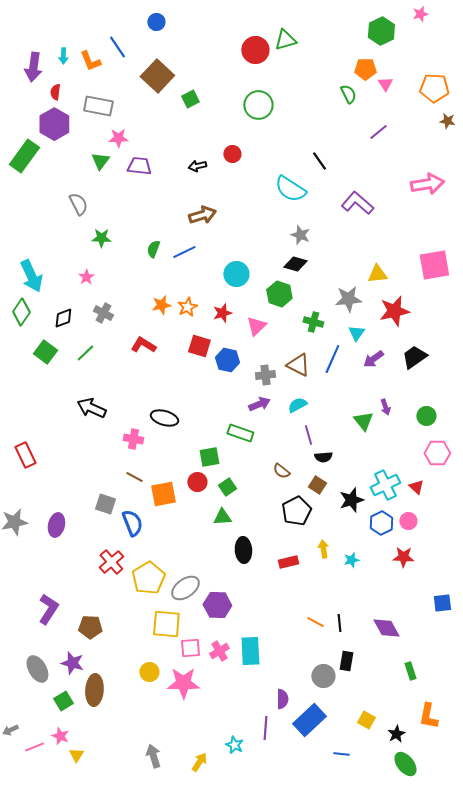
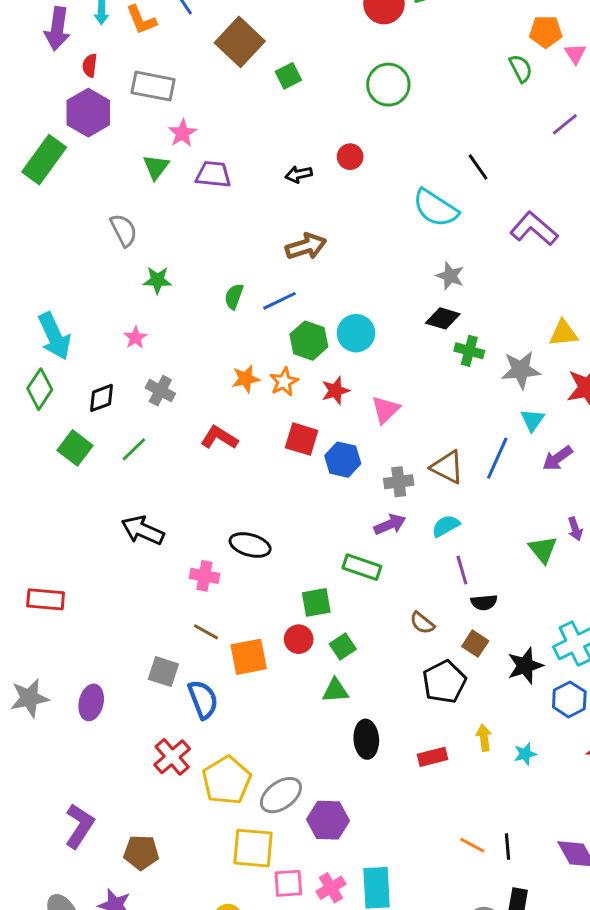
pink star: (118, 138) -> (182, 133), turned -30
green hexagon: (279, 294) -> (309, 341), moved
green cross: (313, 322) -> (469, 351), moved
red rectangle: (25, 455) -> (46, 599), turned -60

